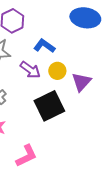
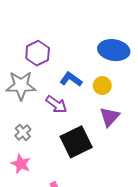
yellow circle: (57, 71) -> (102, 86), moved

